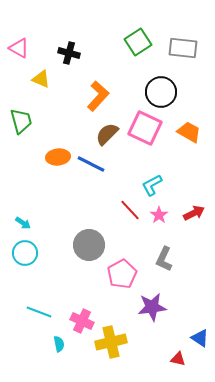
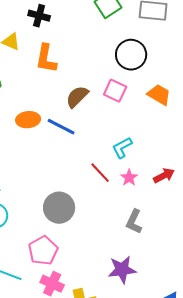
orange L-shape: (98, 96) -> (46, 59), moved, turned 148
pink square: (145, 128) -> (115, 91), size x0.7
pink pentagon: (122, 274) -> (43, 251), moved

